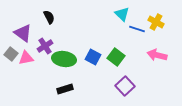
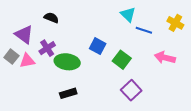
black semicircle: (49, 17) -> (51, 18), turned -40
yellow cross: (156, 22) -> (175, 23), moved
blue square: (93, 57) -> (98, 46), moved

